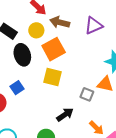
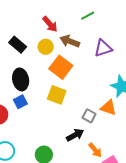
orange square: (54, 49) -> (61, 67), turned -30
black ellipse: (22, 55) -> (21, 79), moved
black arrow: (65, 115) -> (75, 135), moved

